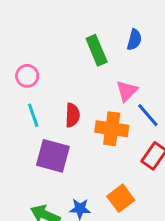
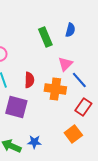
orange square: (121, 198) -> (73, 134), moved

